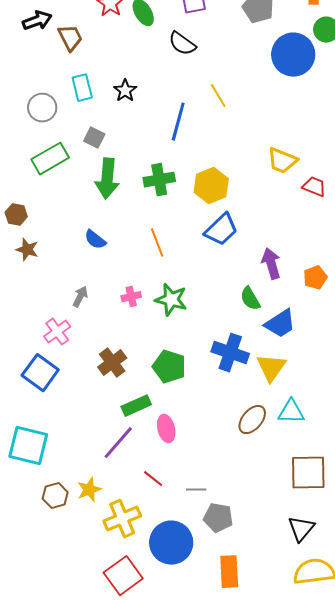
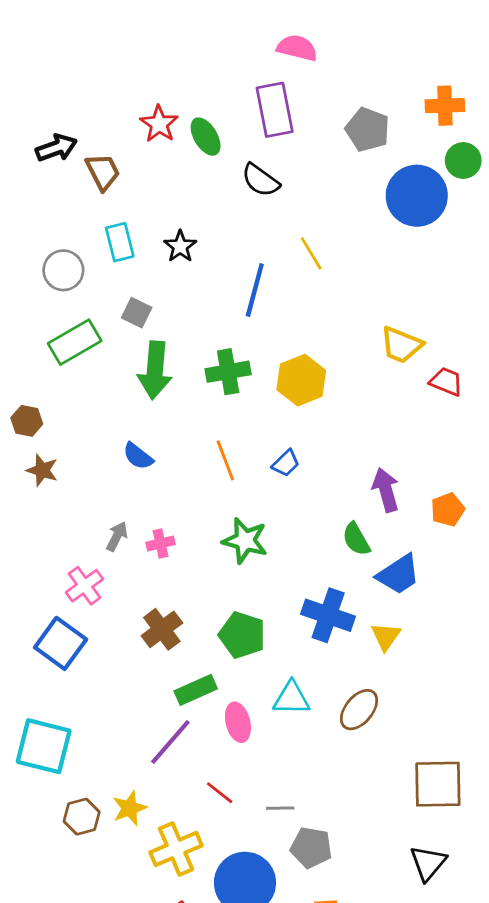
blue trapezoid: (221, 230) -> (286, 463), moved, size x0.6
pink cross: (131, 297) -> (161, 543), moved
yellow triangle: (271, 368) -> (386, 636), size x0.7
cyan triangle: (291, 412) -> (291, 698), moved

